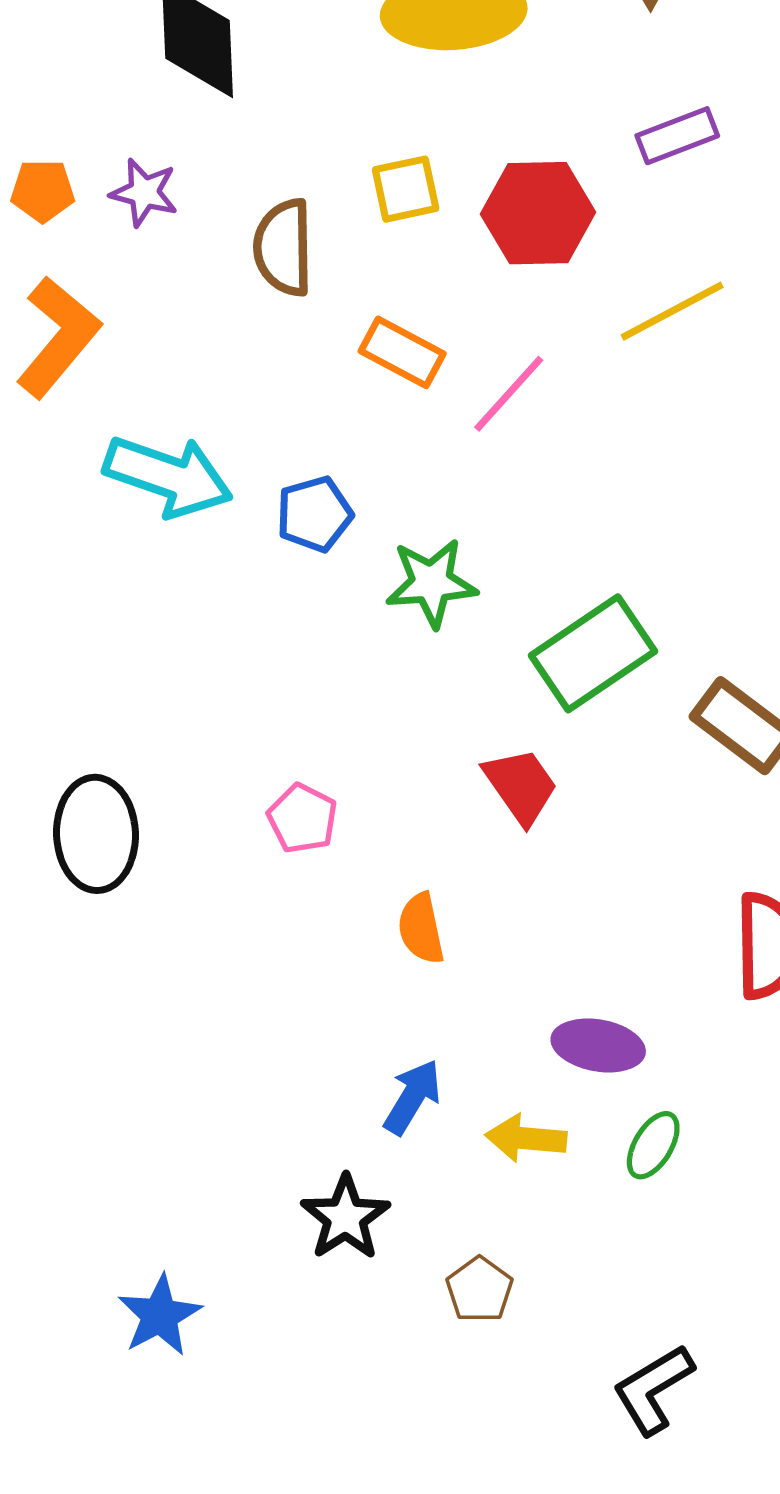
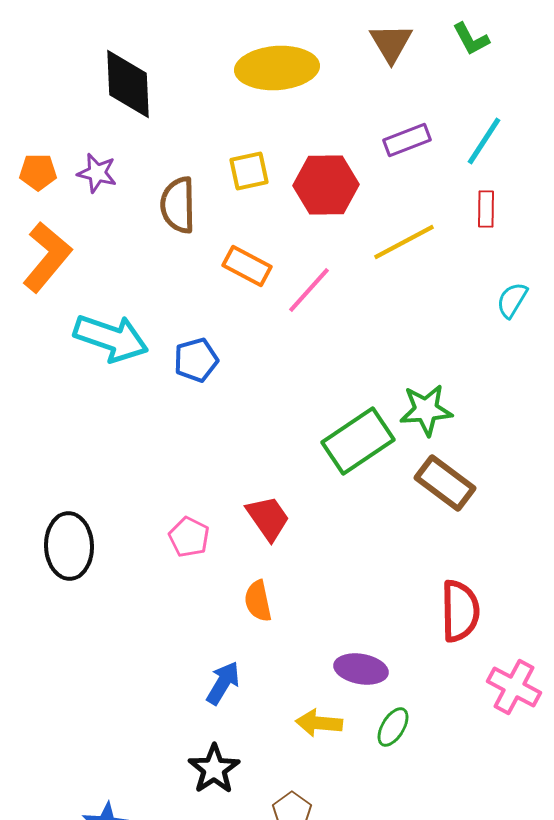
green star: (431, 583) -> (426, 410), moved
red trapezoid: (521, 786) -> (268, 518), moved
blue arrow: (412, 1097) -> (223, 683), moved

